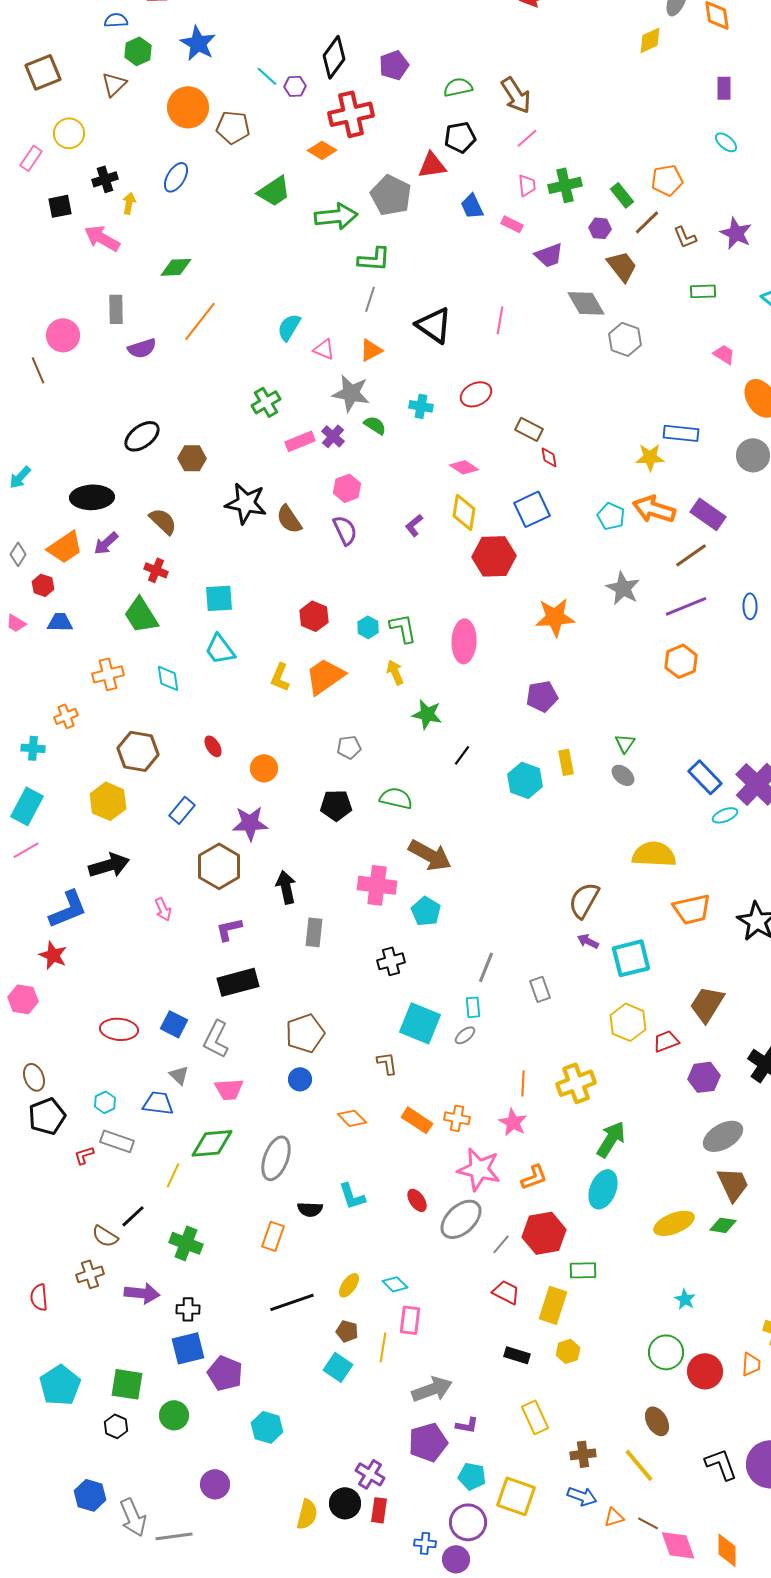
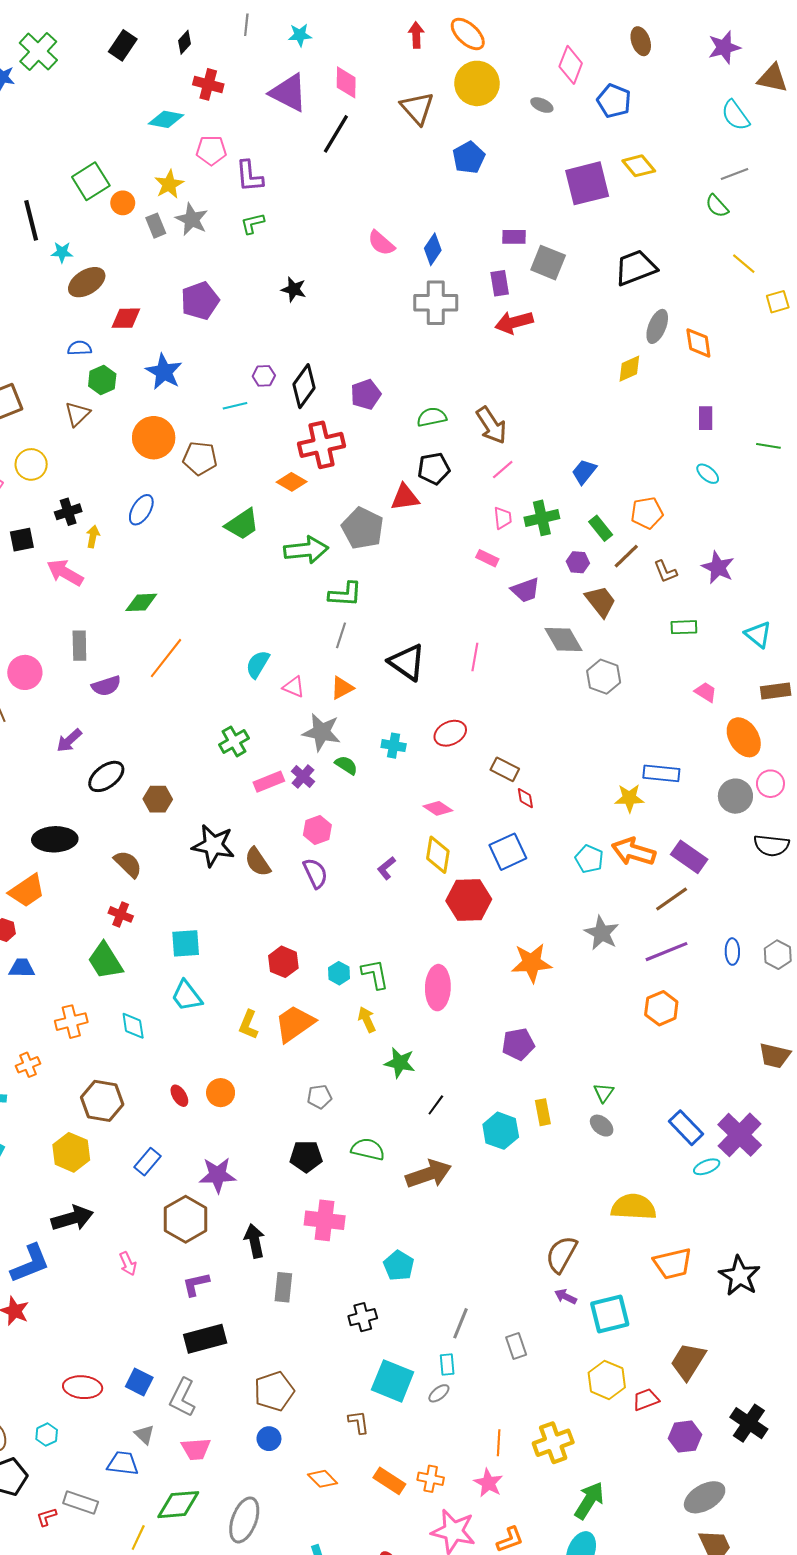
cyan line: (267, 76) -> (235, 406), turned -55
purple hexagon: (295, 86) -> (264, 376), moved
blue trapezoid: (472, 206) -> (584, 472), moved, turned 64
purple arrow: (106, 543) -> (69, 740), moved
orange circle: (264, 768) -> (221, 1093), moved
brown arrow: (430, 855) -> (429, 1174), moved, turned -48
pink cross: (377, 885) -> (325, 1220), moved
cyan hexagon: (105, 1102) -> (47, 1435), moved

